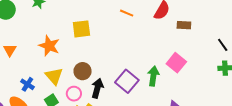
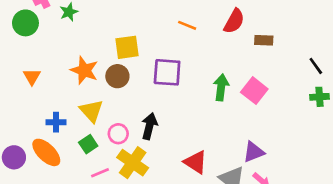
brown circle: (83, 71) -> (117, 76), moved
green arrow: (153, 76) -> (221, 87), moved
purple square: (127, 81) -> (167, 72), moved, turned -35
blue cross: (27, 84) -> (56, 122), turned -32

